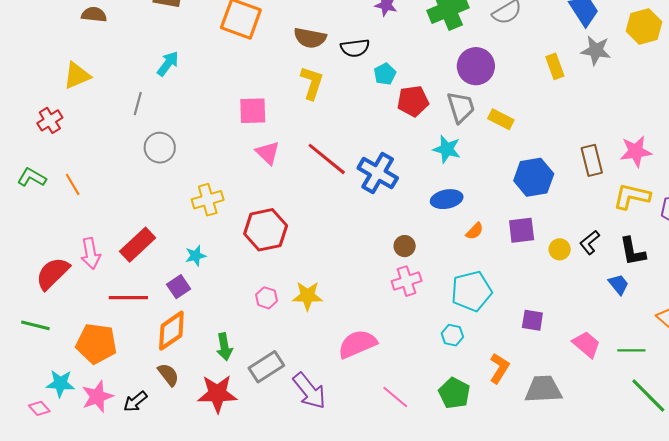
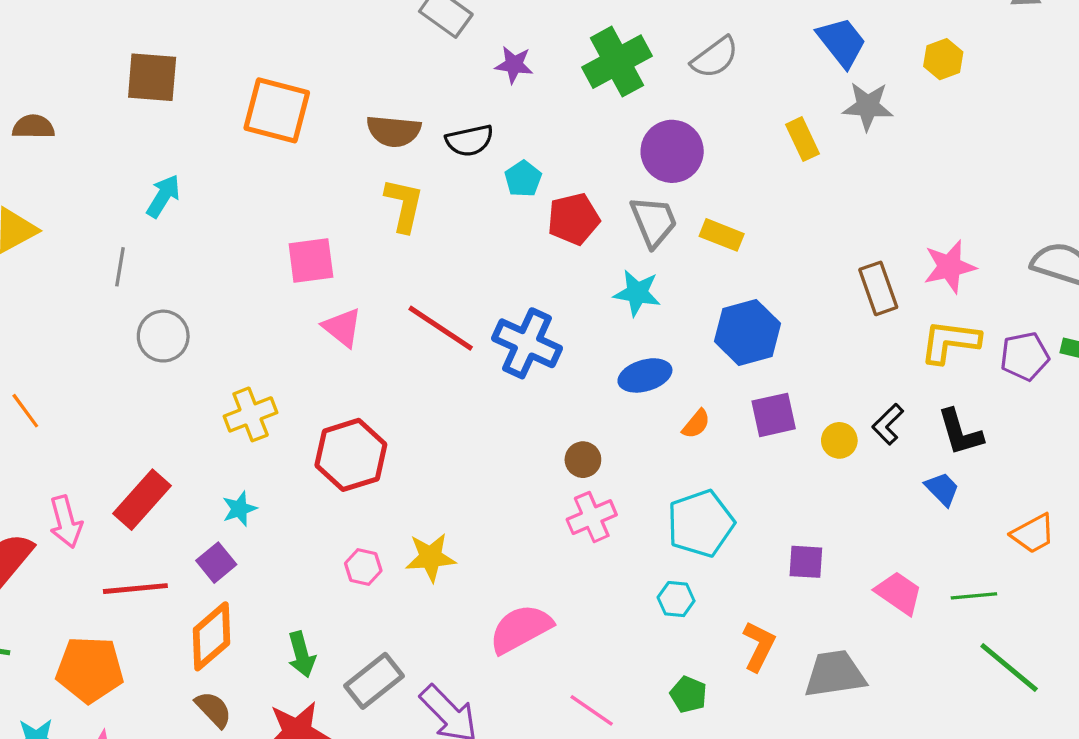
yellow hexagon: (644, 26) -> (943, 59), size x0.7
blue hexagon: (534, 177) -> (748, 332), moved
green pentagon: (454, 393) -> (688, 695), size x0.7

